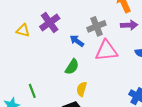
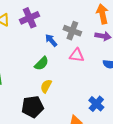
gray cross: (96, 26) -> (72, 31), turned 30
pink triangle: (106, 51) -> (77, 55), size x0.7

